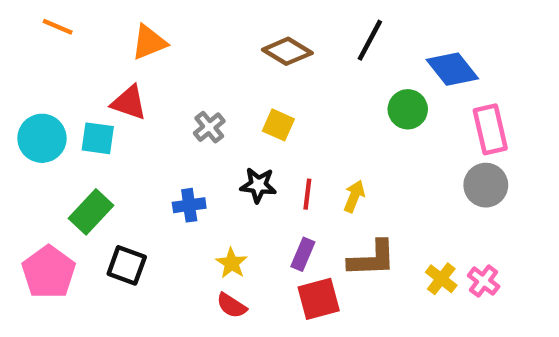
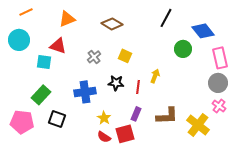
orange line: (58, 27) -> (26, 12), turned -48
brown diamond: (287, 51) -> (112, 24), moved
cyan circle: (42, 138) -> (19, 40), moved
yellow arrow: (354, 196) -> (155, 76), moved
blue cross: (189, 205) -> (85, 92), size x1.5
pink pentagon: (49, 272) -> (22, 122), turned -30
yellow cross: (441, 279) -> (198, 125), size x1.6
pink cross: (484, 281) -> (219, 106), moved
red square: (319, 299) -> (125, 134), moved

